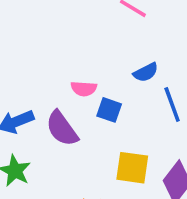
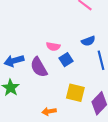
blue square: (109, 110) -> (66, 60), turned 32

